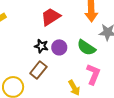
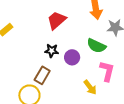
purple circle: (59, 47) -> (72, 57), moved
brown rectangle: (38, 70) -> (42, 75), moved

